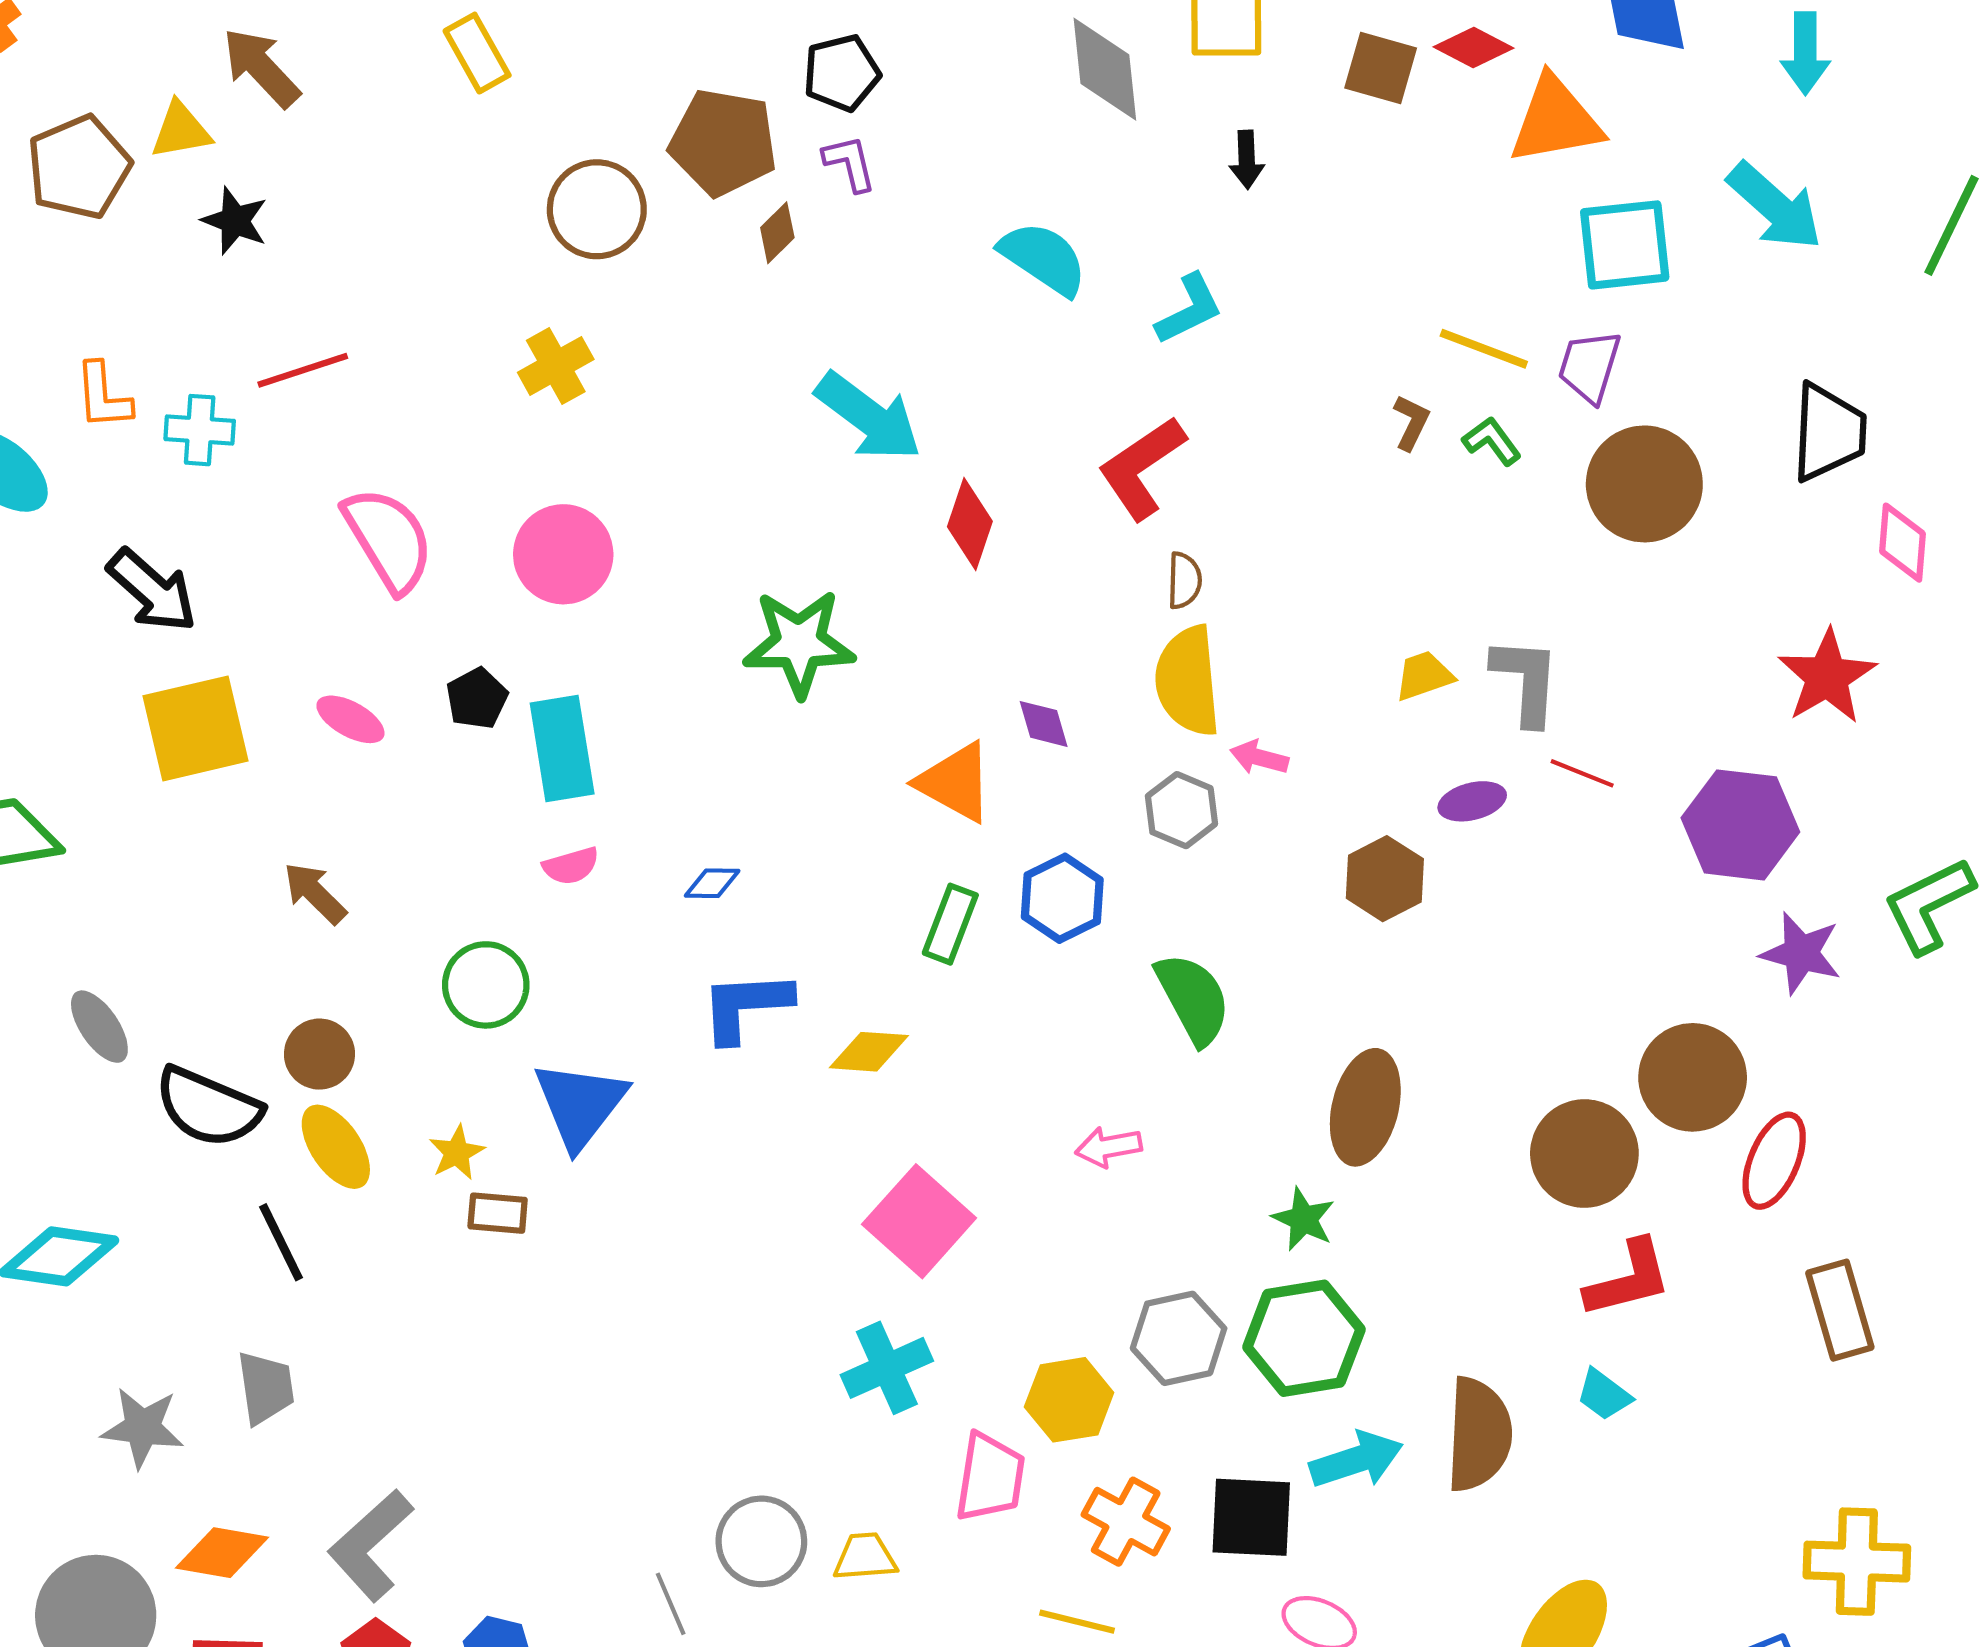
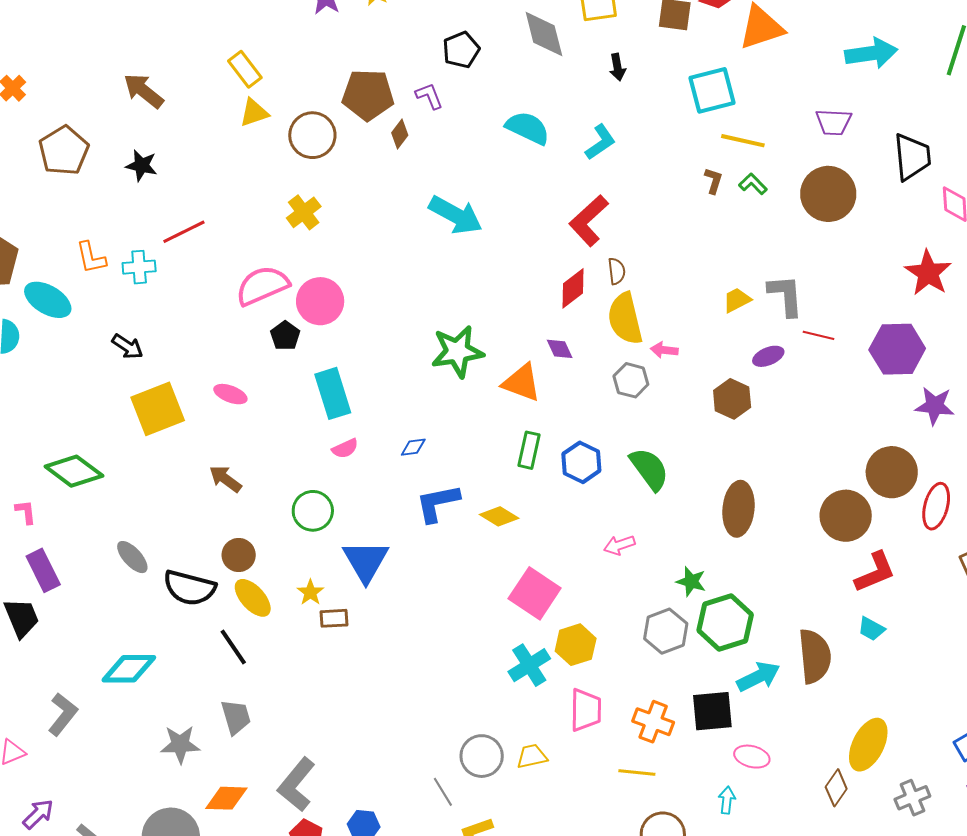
black pentagon: (842, 73) -> (461, 50), moved
yellow triangle: (181, 130) -> (254, 113), moved
cyan arrow: (1775, 206) -> (871, 53), turned -42
cyan square: (1625, 245) -> (712, 90), moved
purple trapezoid: (1590, 366) -> (834, 122), moved, turned -96
red diamond: (970, 524) -> (573, 288), moved, turned 42
pink semicircle: (389, 539) -> (262, 286), moved, turned -74
black arrow: (152, 591) -> (128, 347), size x0.7
green star: (799, 643) -> (457, 352), moved
black pentagon: (477, 698) -> (285, 336), moved
blue hexagon: (1062, 898) -> (581, 462), moved
yellow diamond: (869, 1052) -> (499, 516), turned 36
green star: (1303, 1219) -> (691, 582), moved
yellow hexagon: (1069, 1400) -> (576, 645), moved

